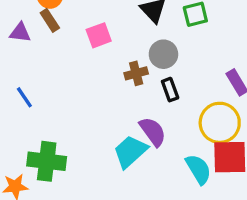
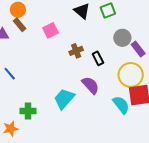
gray circle: (163, 54) -> (122, 38), moved
cyan trapezoid: (130, 151) -> (64, 99), moved
green cross: (47, 161) -> (28, 111), size x0.7

